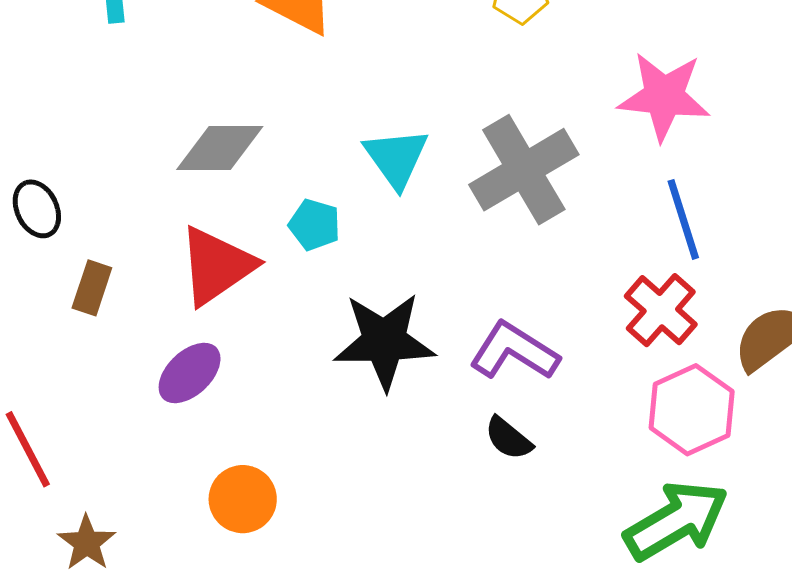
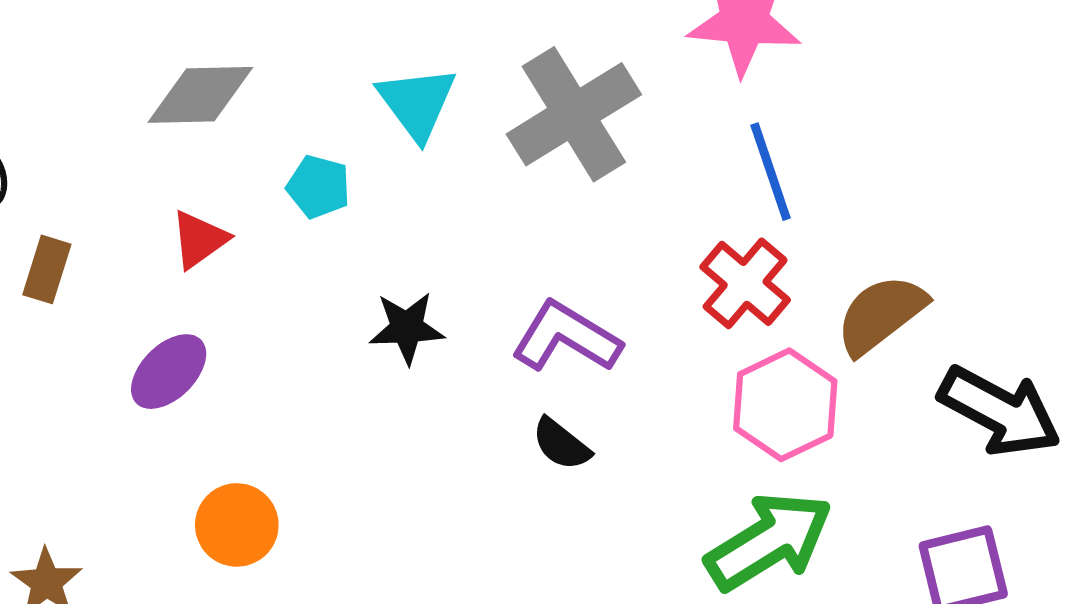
red triangle: (216, 266) -> (199, 239), size x0.6
black star: (384, 341) -> (407, 328), size x0.6

